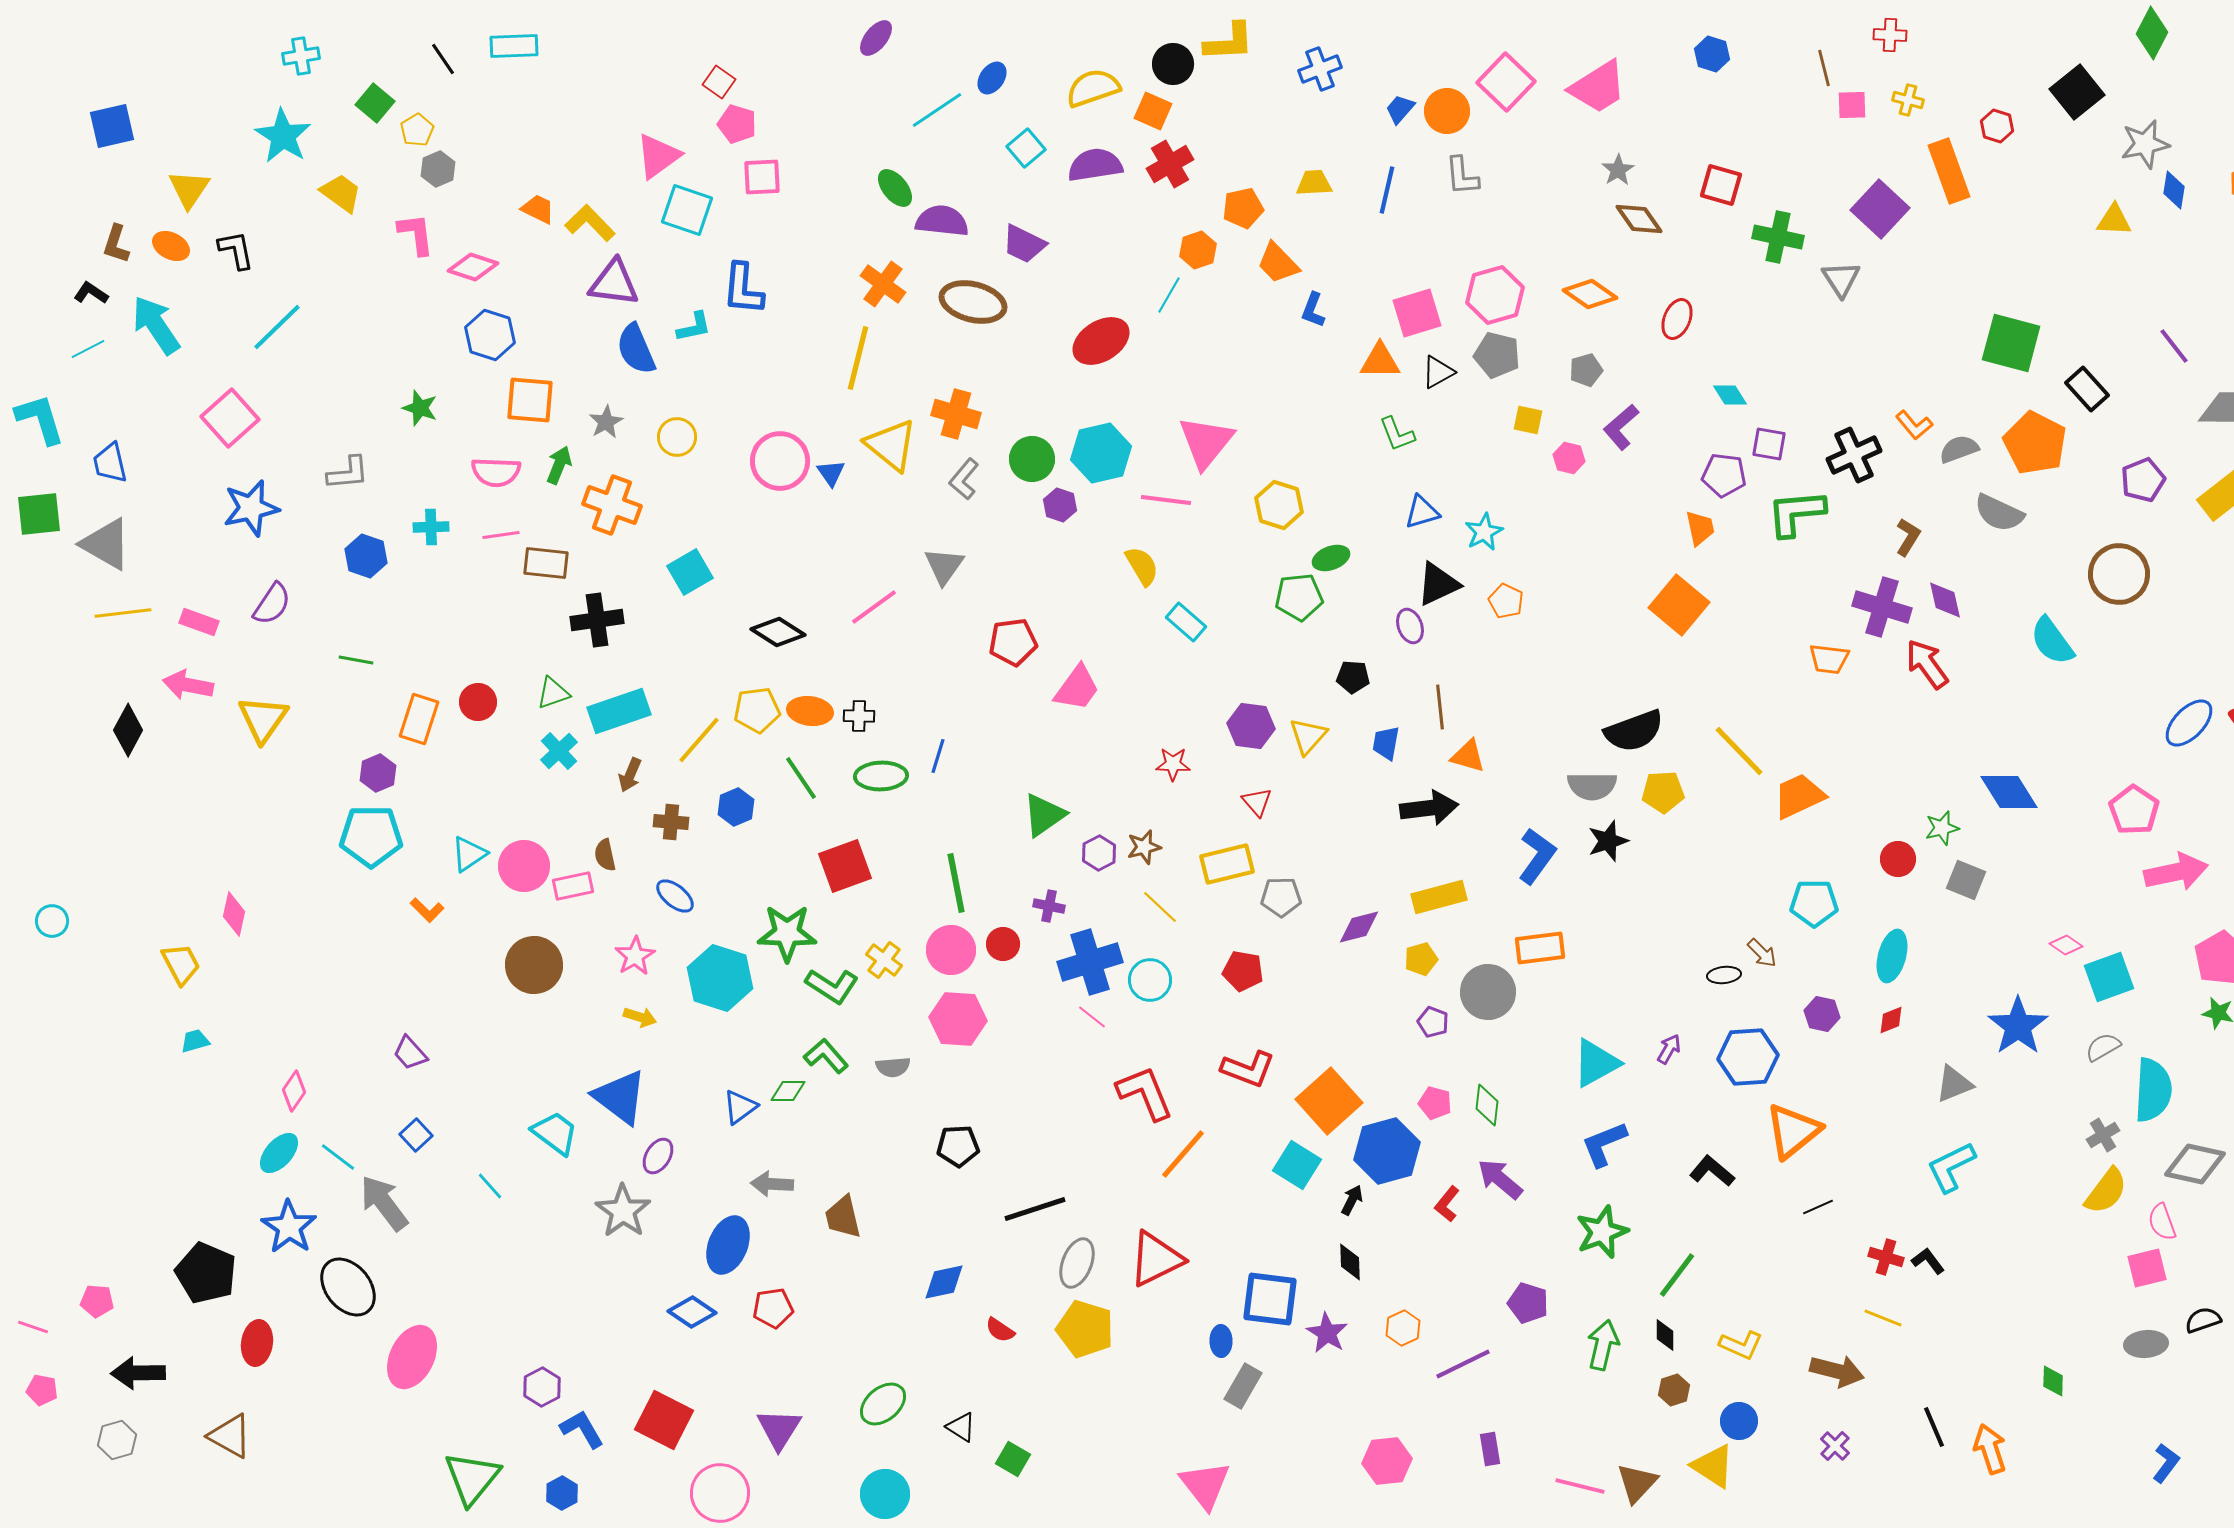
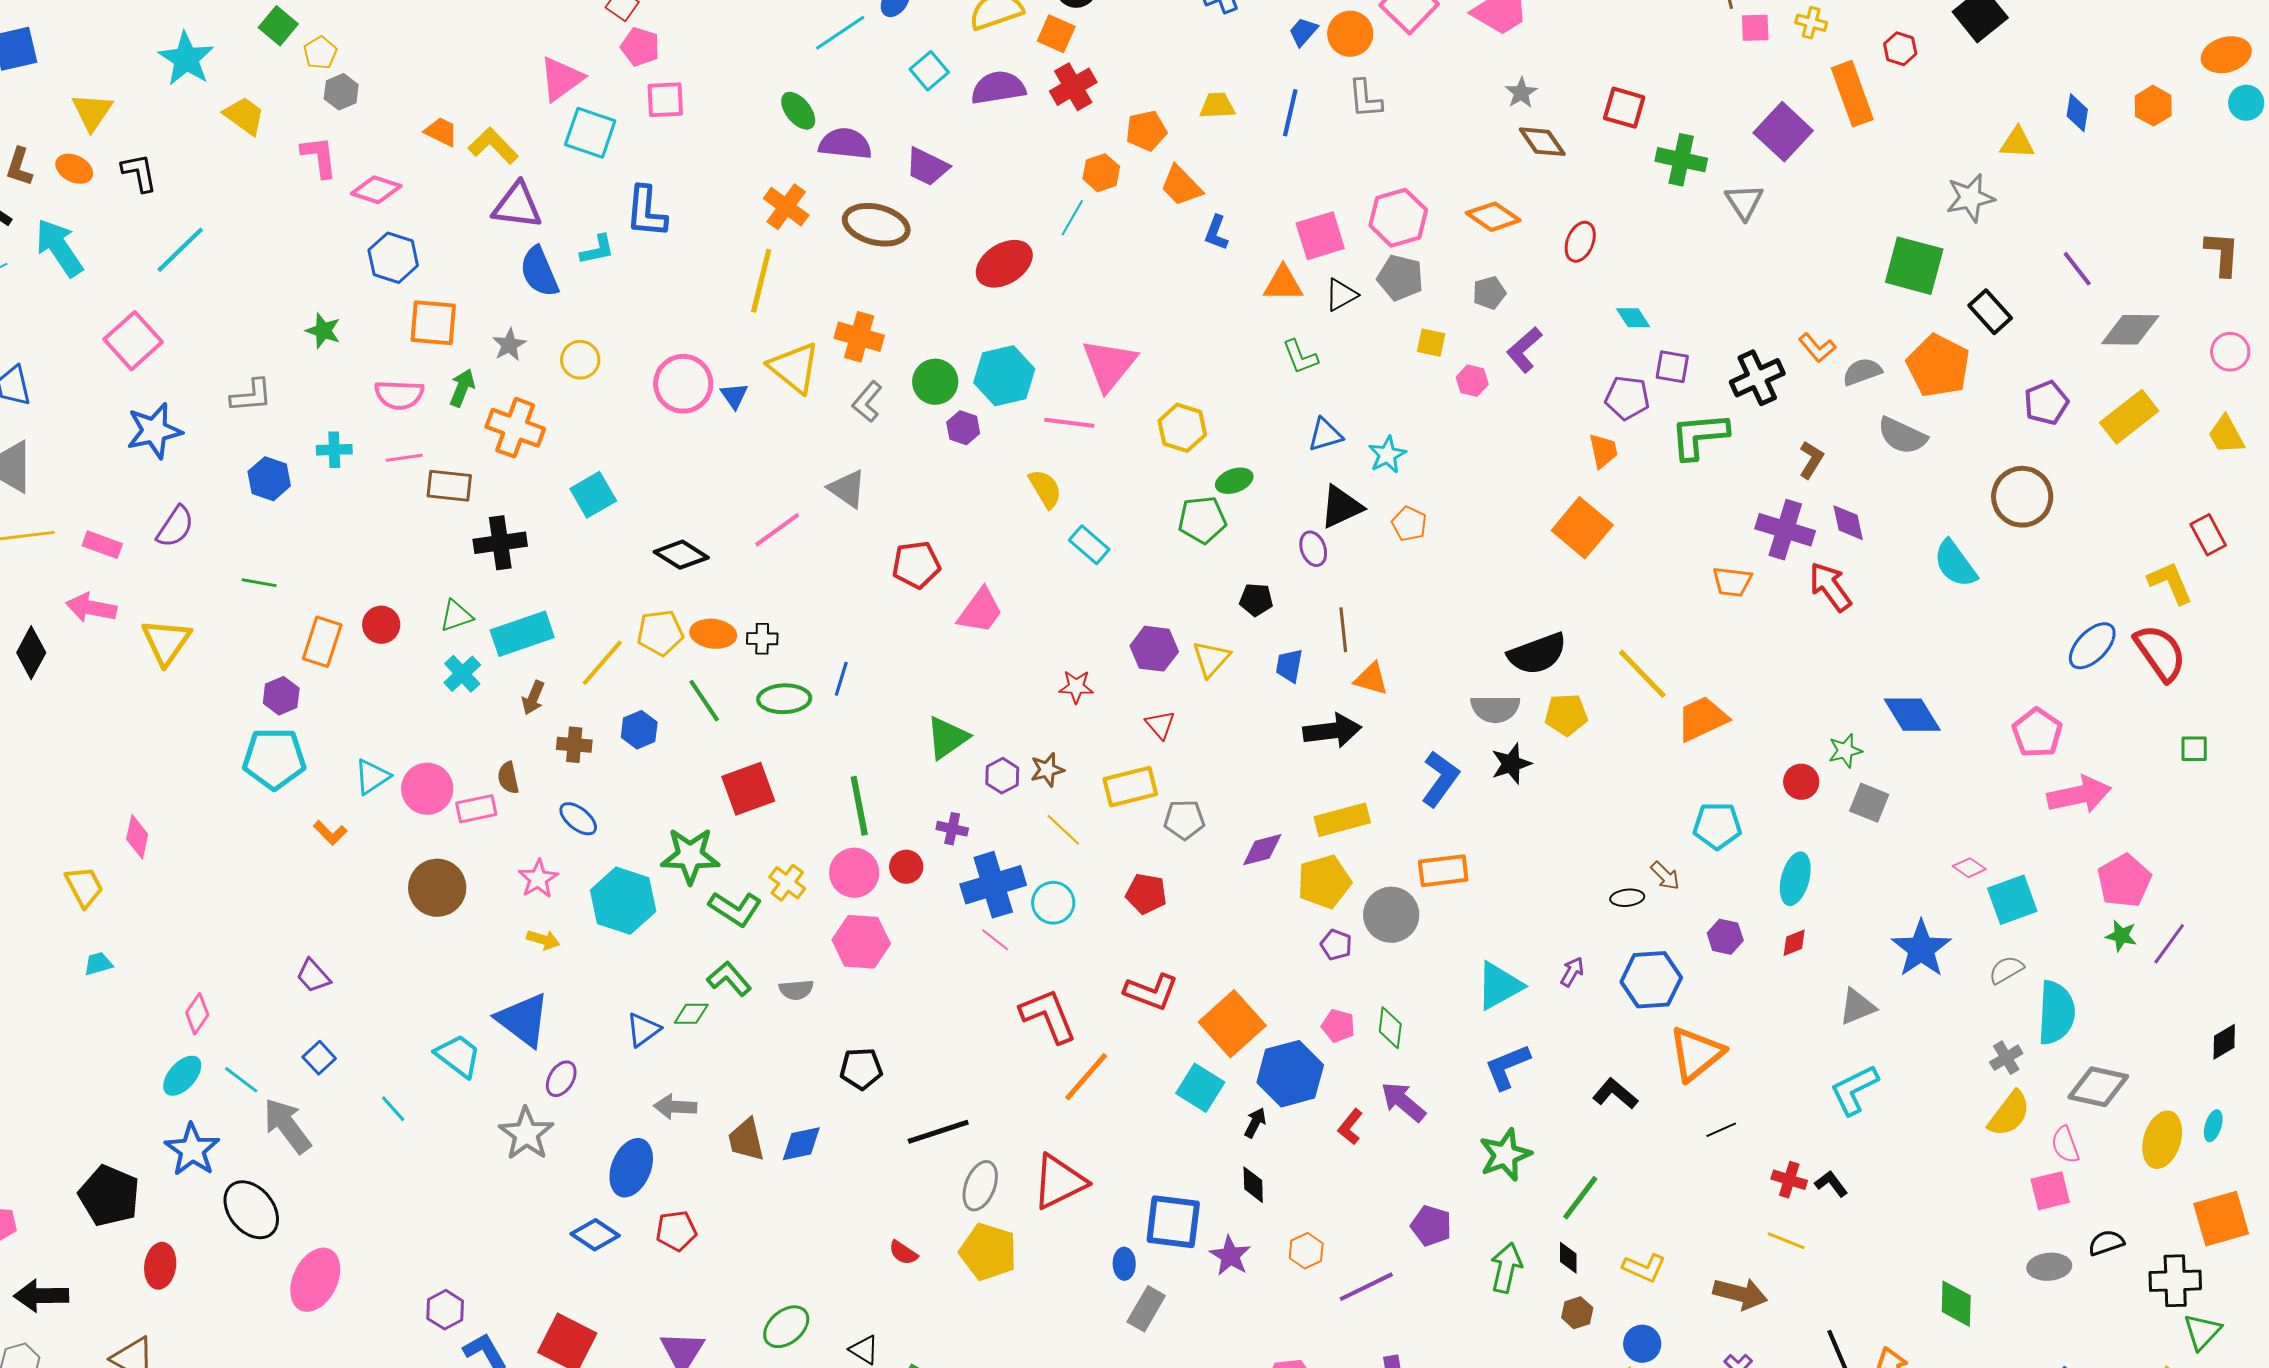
gray star: (2145, 144) -> (1970, 198), moved
gray triangle: (944, 566) -> (847, 489), turned -30
yellow pentagon: (1421, 959) -> (1324, 882), size x1.6
blue diamond: (944, 1282) -> (801, 1144), moved
green diamond: (2053, 1381) -> (1956, 1304), size x1.5

